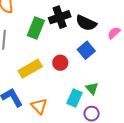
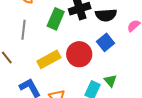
black semicircle: (86, 23) -> (106, 15), turned -30
red circle: (60, 63) -> (79, 54), size x1.6

